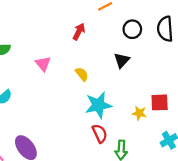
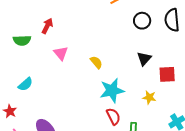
red arrow: (79, 32) -> (47, 26), moved
black triangle: (122, 60) -> (144, 59), moved
red square: (160, 102) -> (167, 74), moved

